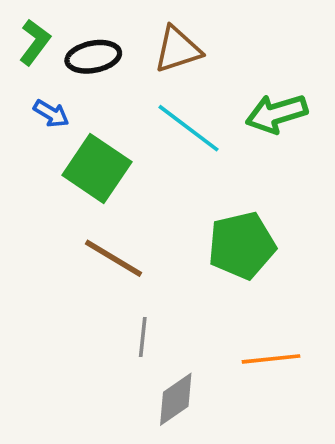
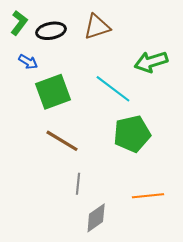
cyan line: (189, 128) -> (113, 89), moved
green square: (97, 168) -> (53, 92), turned 36

